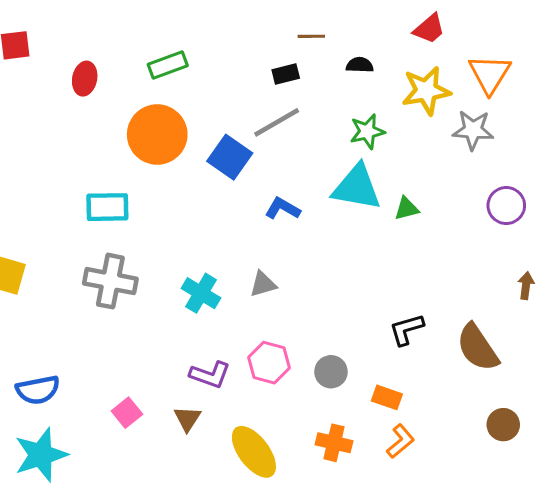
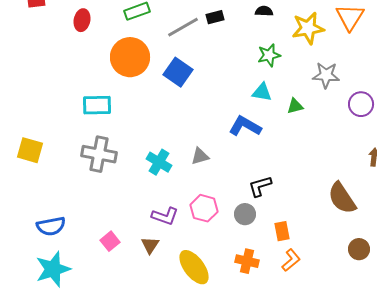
gray line: (277, 122) -> (183, 27), moved
gray star: (473, 130) -> (326, 75), moved
cyan triangle: (357, 187) -> (262, 92), size x0.6
blue L-shape: (283, 209) -> (245, 126), moved, size x1.4
black L-shape: (407, 329) -> (260, 186), moved
orange rectangle: (387, 397) -> (282, 231), turned 60

